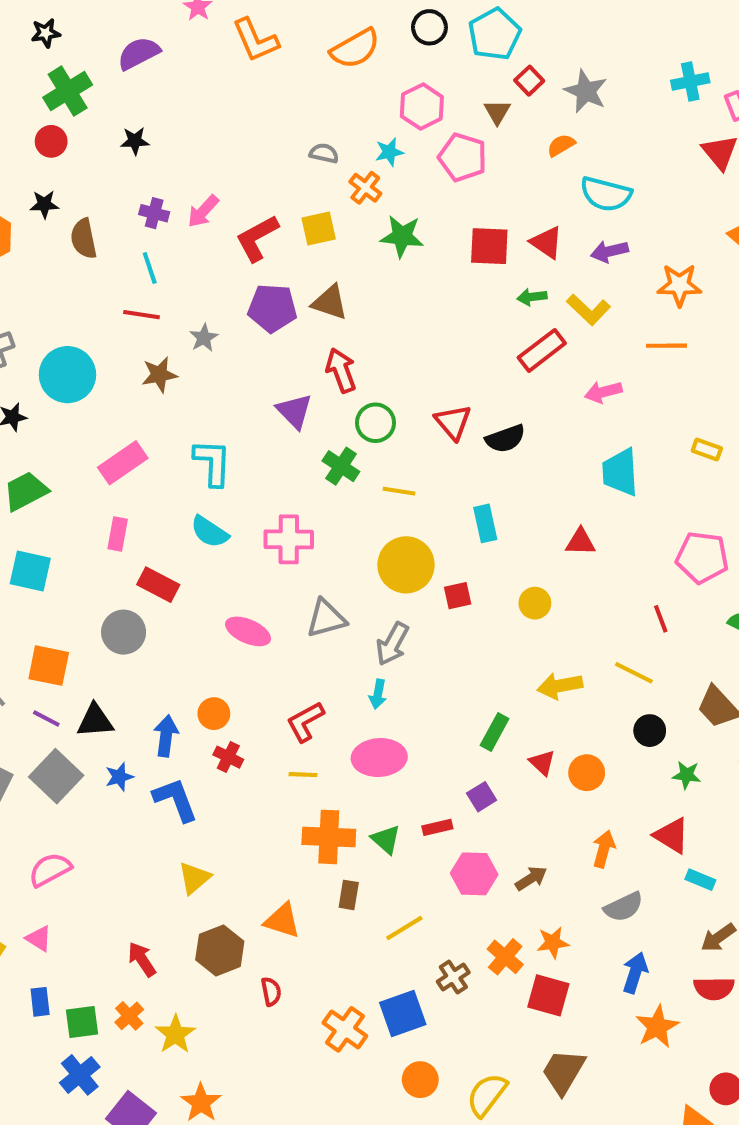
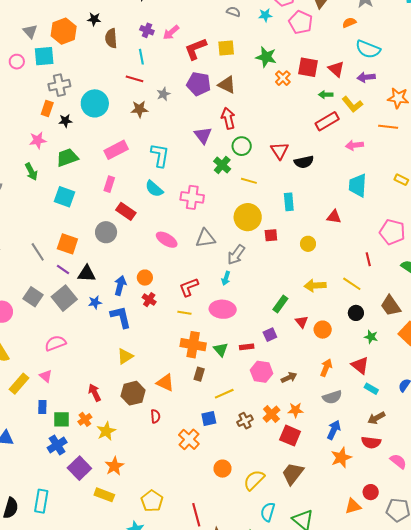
orange cross: (365, 188) -> (283, 78), moved
blue square: (403, 1014) -> (209, 418), moved, size x0.7

